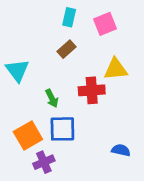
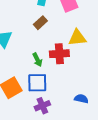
green arrow: (52, 98) -> (37, 60), moved
purple cross: (44, 162) -> (42, 106), moved

